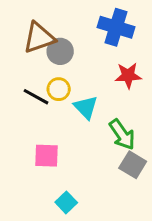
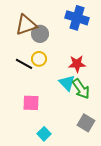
red star: (128, 76) -> (77, 64), moved
cyan triangle: (86, 107) -> (67, 83), moved
gray square: (133, 165) -> (86, 123), moved

